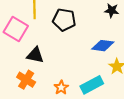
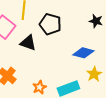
black triangle: (35, 55) -> (28, 43), moved

